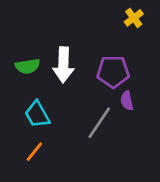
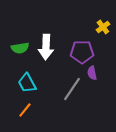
yellow cross: (134, 18) -> (103, 27), moved

